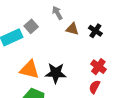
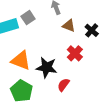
red cross: (98, 67) -> (75, 53), moved
red semicircle: (95, 87) -> (63, 85), moved

